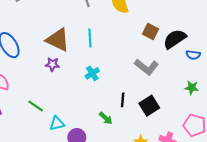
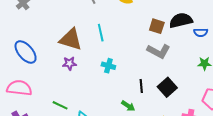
brown square: (151, 32) -> (157, 26), moved
black semicircle: (175, 39) -> (181, 20), turned 30
cyan cross: (92, 73) -> (108, 66), turned -32

